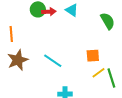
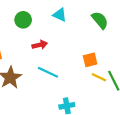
red arrow: (49, 12) -> (40, 45), moved
yellow line: (99, 73) -> (99, 77), turned 72

